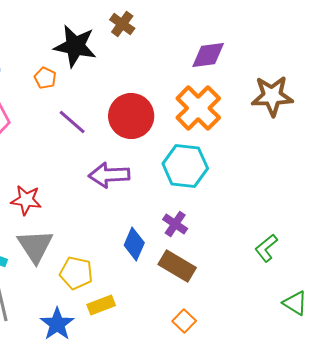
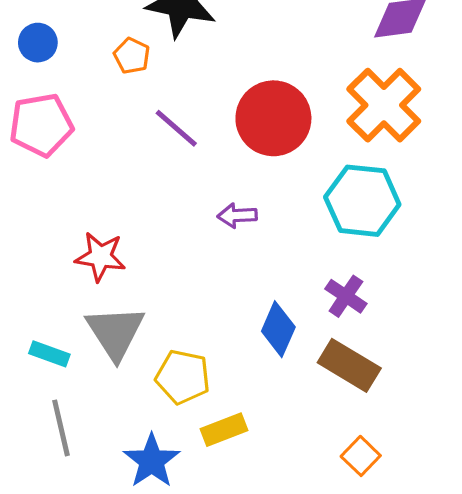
purple arrow: (109, 175) -> (237, 215), size x0.6

